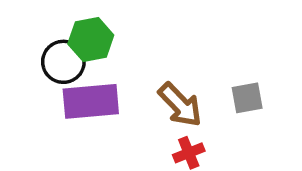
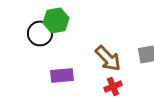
purple rectangle: (91, 101) -> (62, 75), moved, size x0.7

